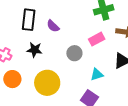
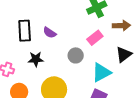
cyan triangle: (97, 74) -> (101, 72), size x1.5

